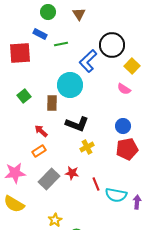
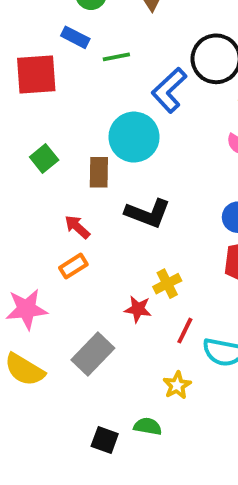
yellow cross: (87, 147) -> (167, 284), moved
gray rectangle: (49, 179) -> (93, 354), moved
red line: (96, 184) -> (185, 331), turned 48
yellow star: (55, 220) -> (177, 385), moved

